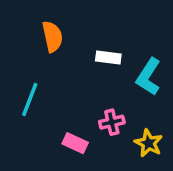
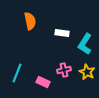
cyan line: (30, 99) -> (17, 73), moved
yellow star: (149, 143) -> (87, 72), moved

